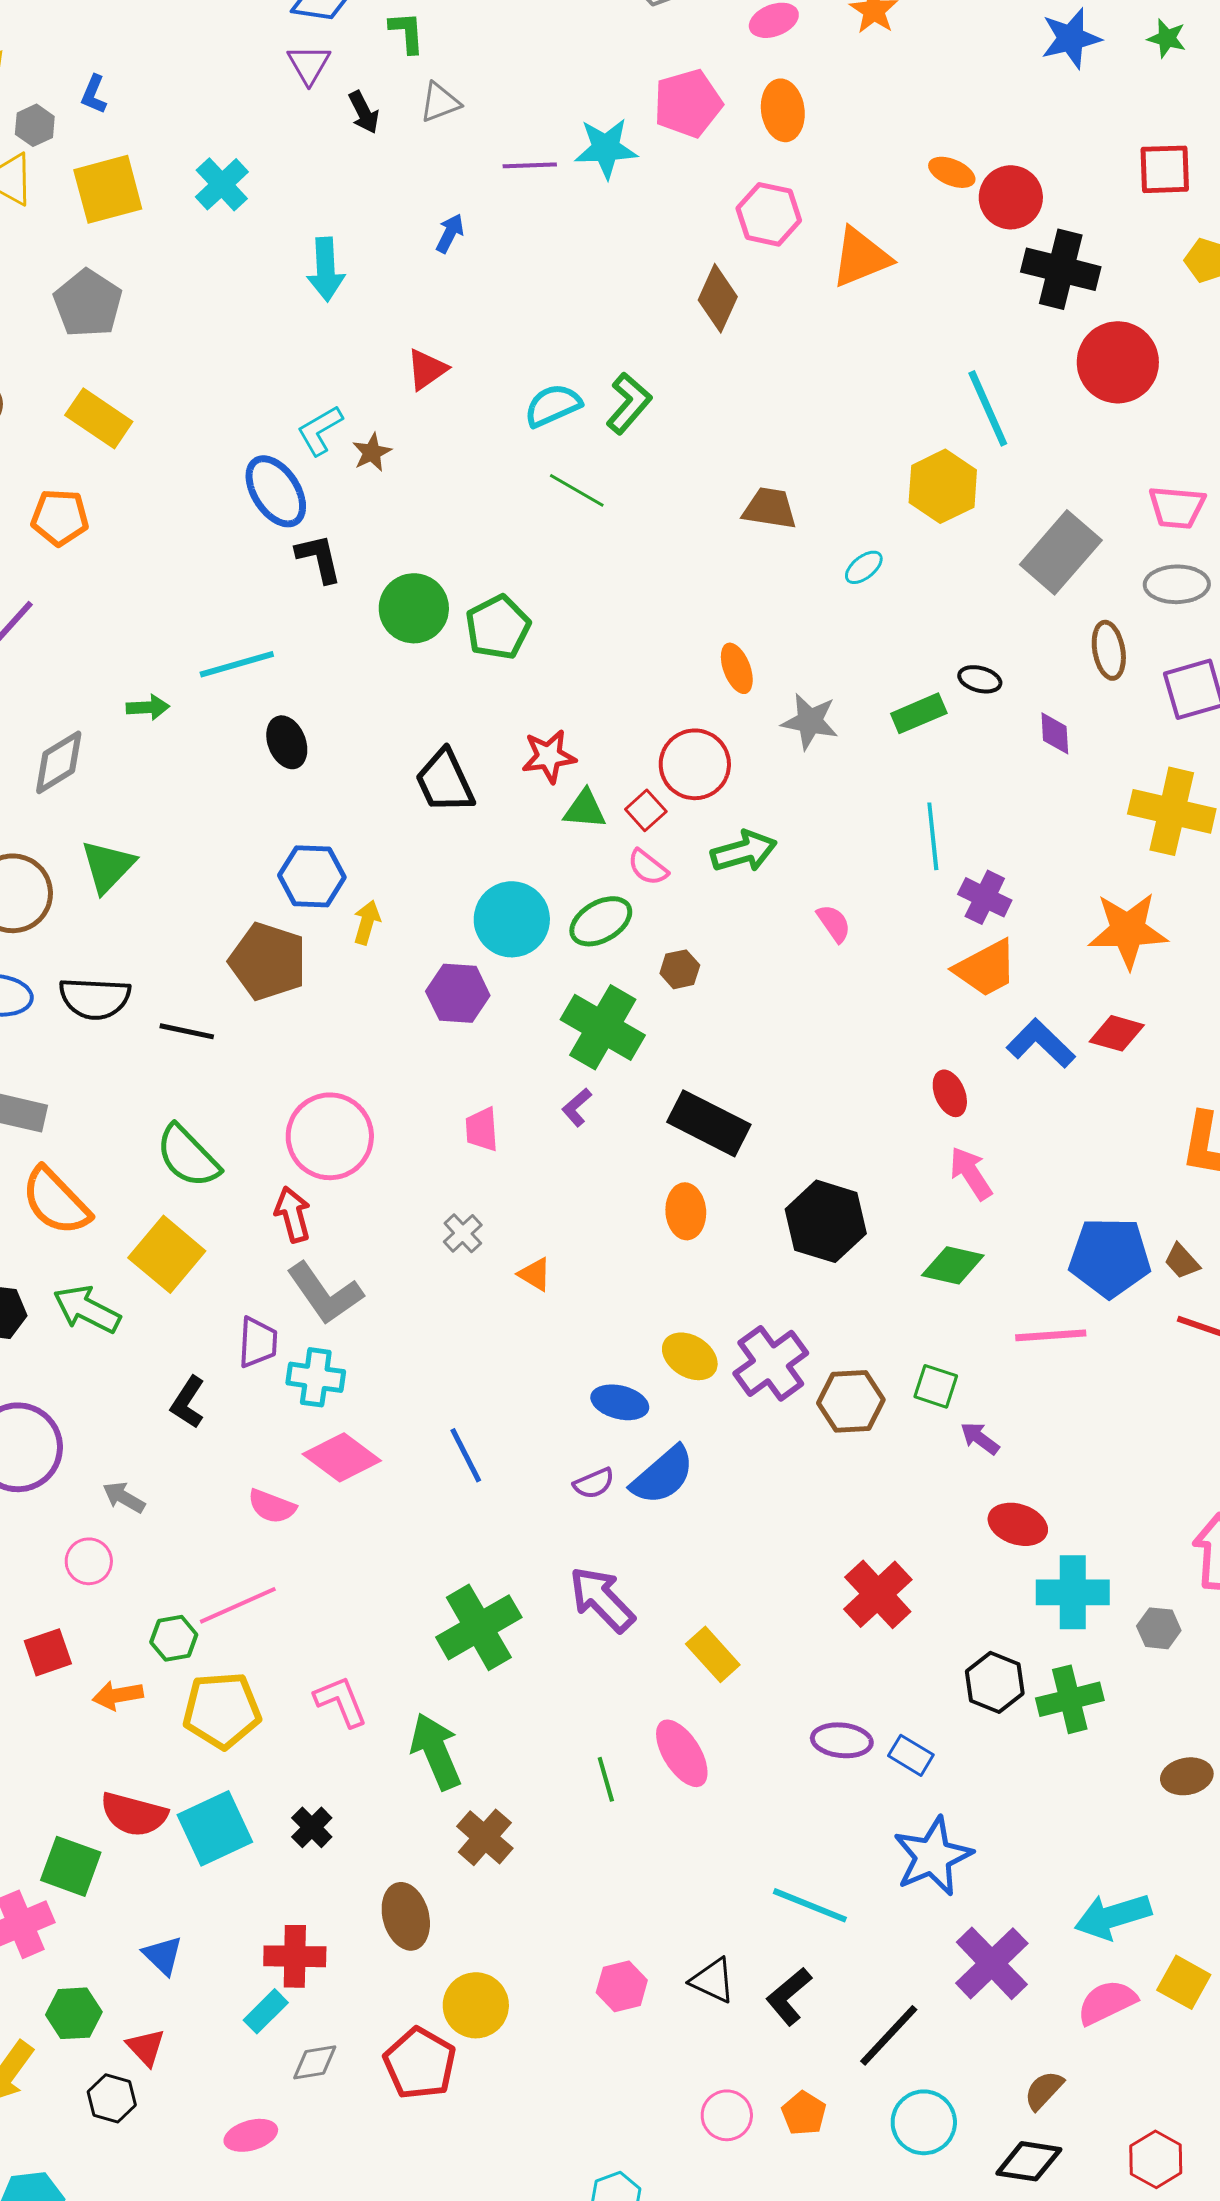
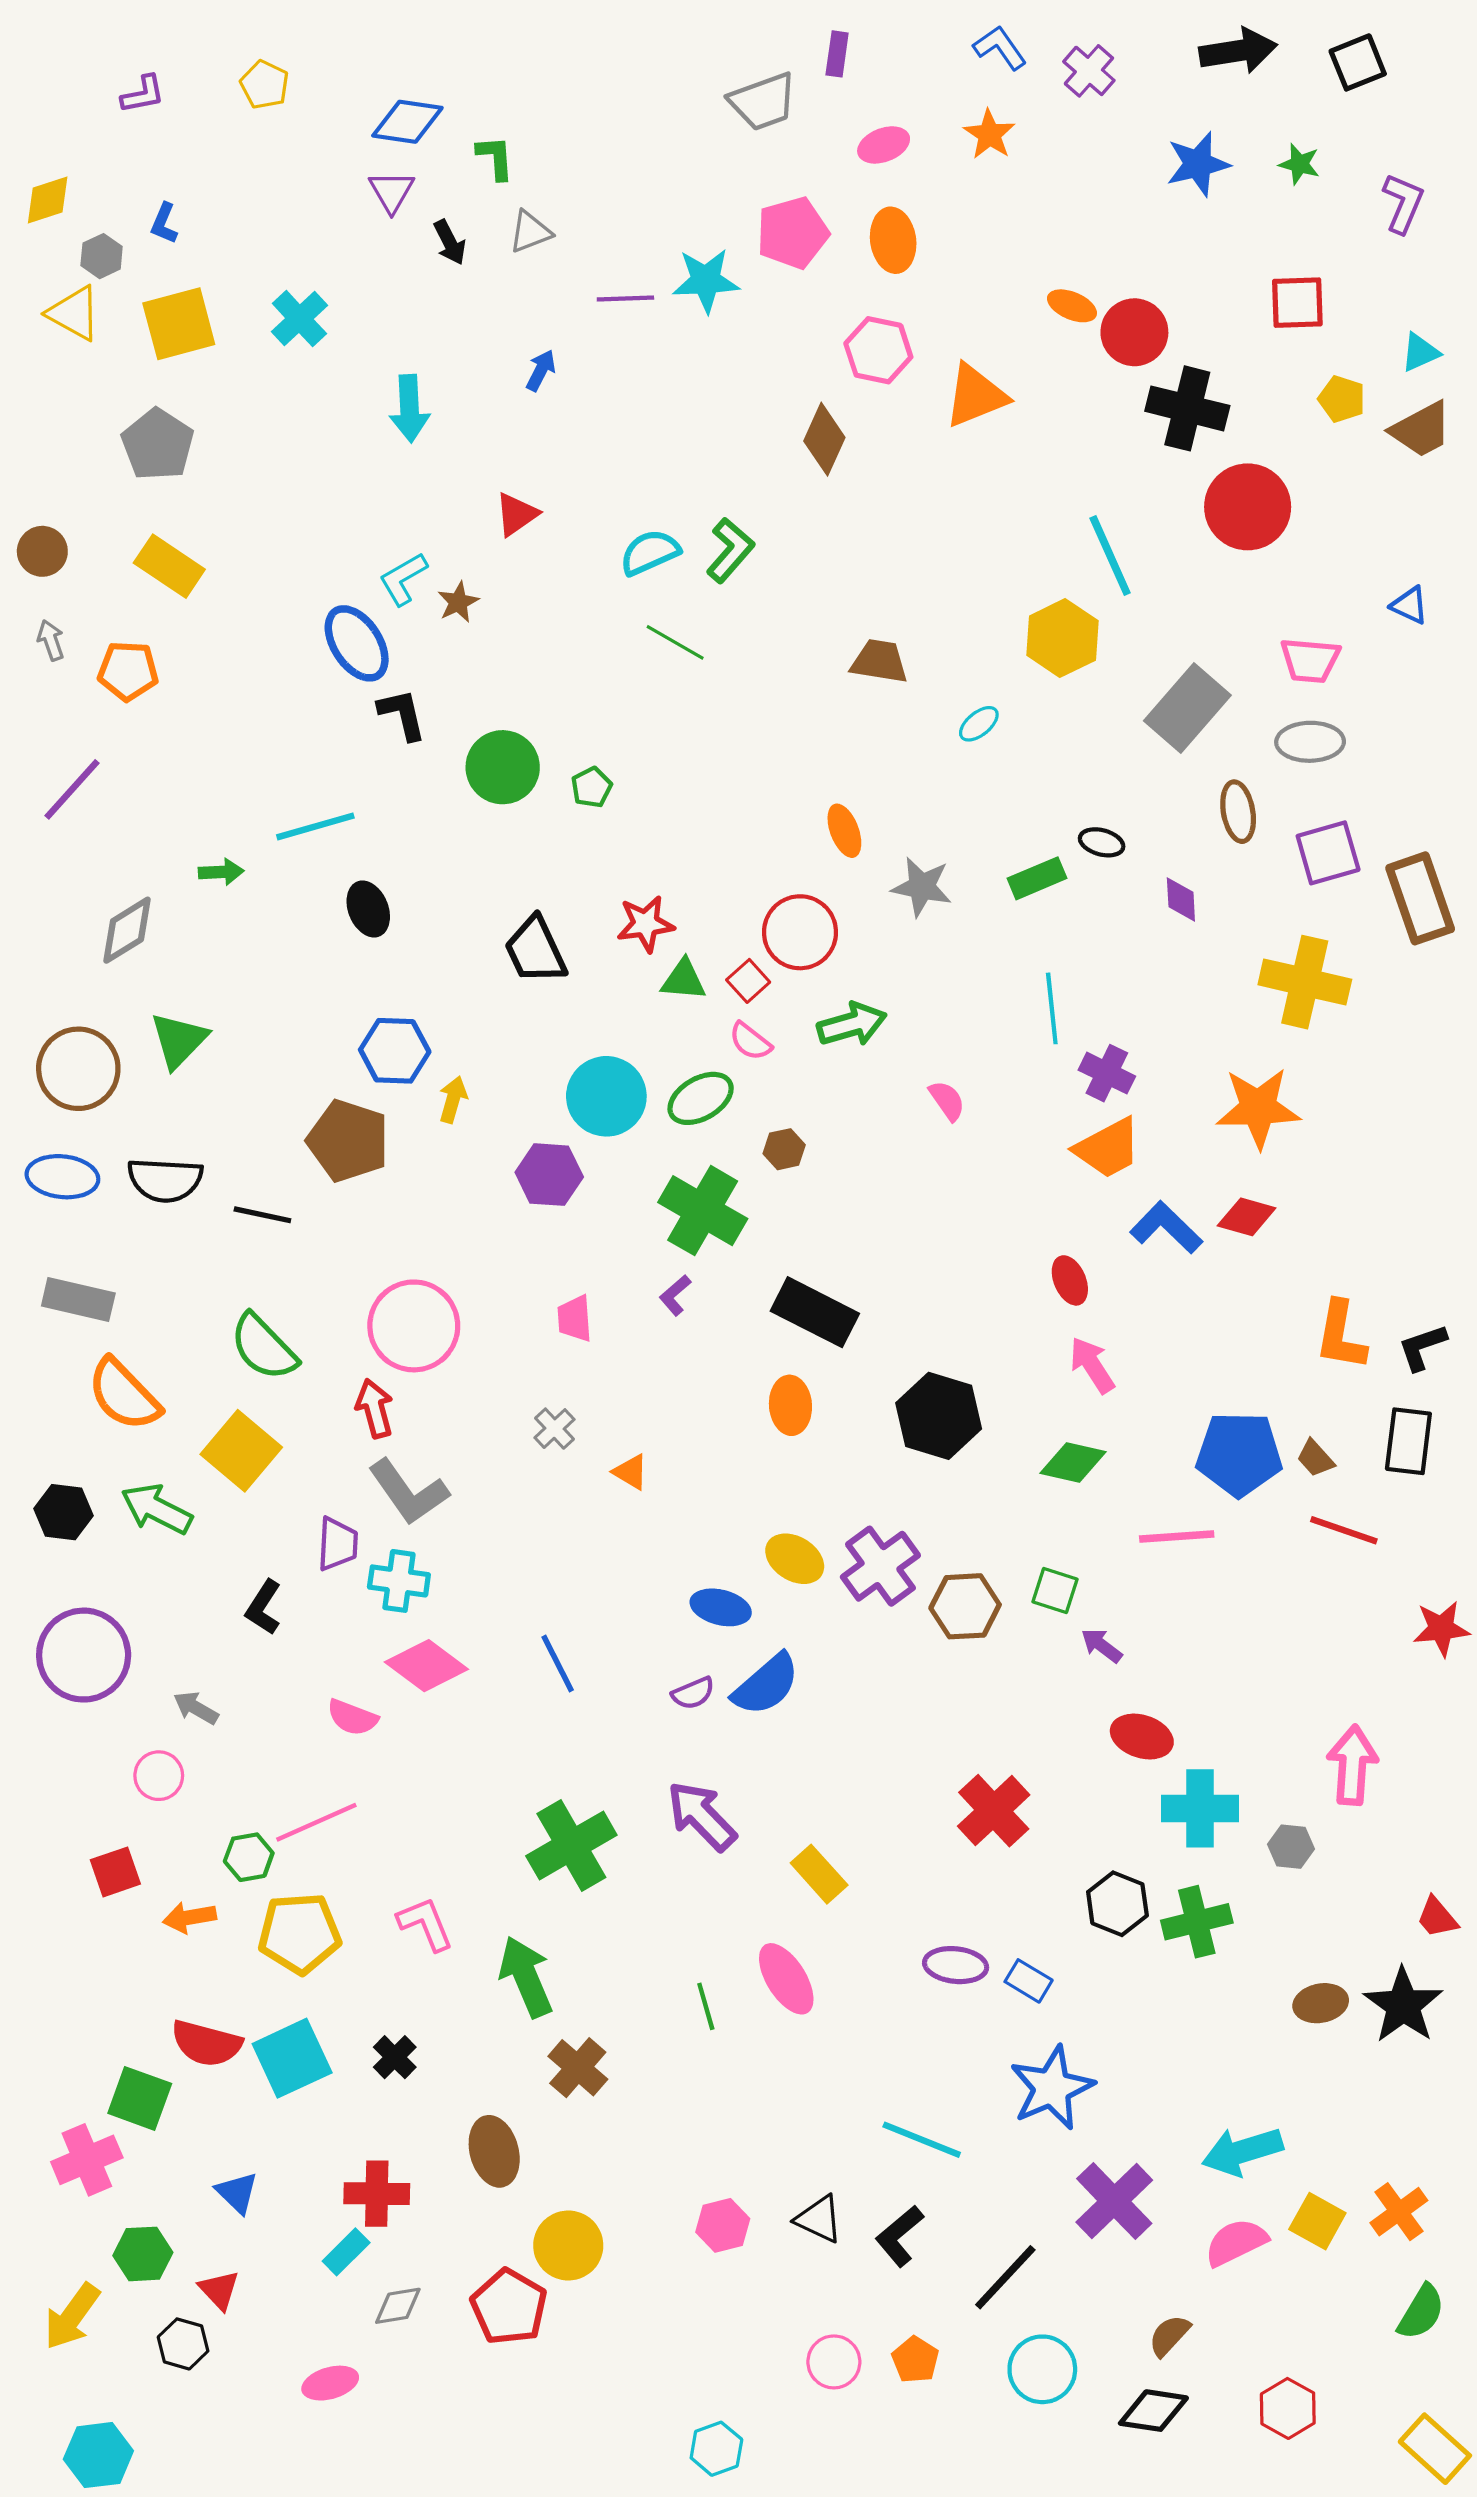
green pentagon: (498, 627) -> (592, 787), size x0.6

